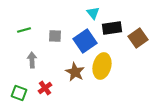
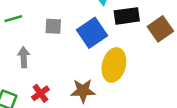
brown star: (75, 72) -> (83, 91), moved, turned -30

